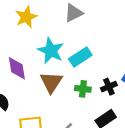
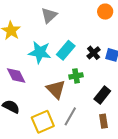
brown triangle: (51, 82) -> (56, 89), moved
black cross: (109, 87) -> (94, 53), moved

